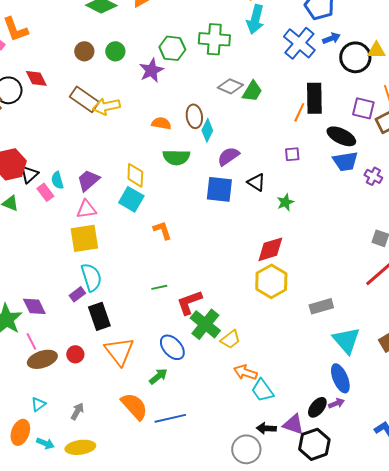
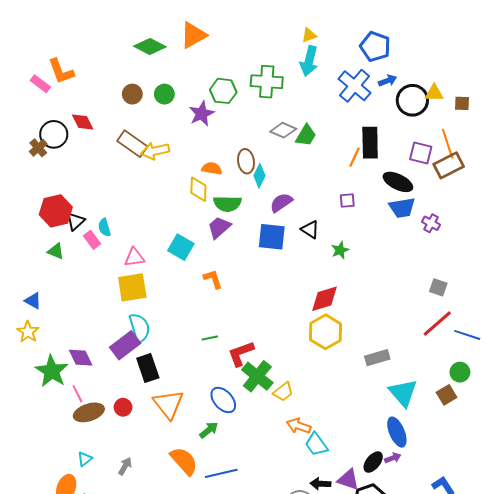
yellow diamond: (135, 175) -> (198, 189), moved
purple trapezoid: (88, 180) -> (219, 227), moved
purple rectangle: (77, 294) -> (125, 345), size x1.8

